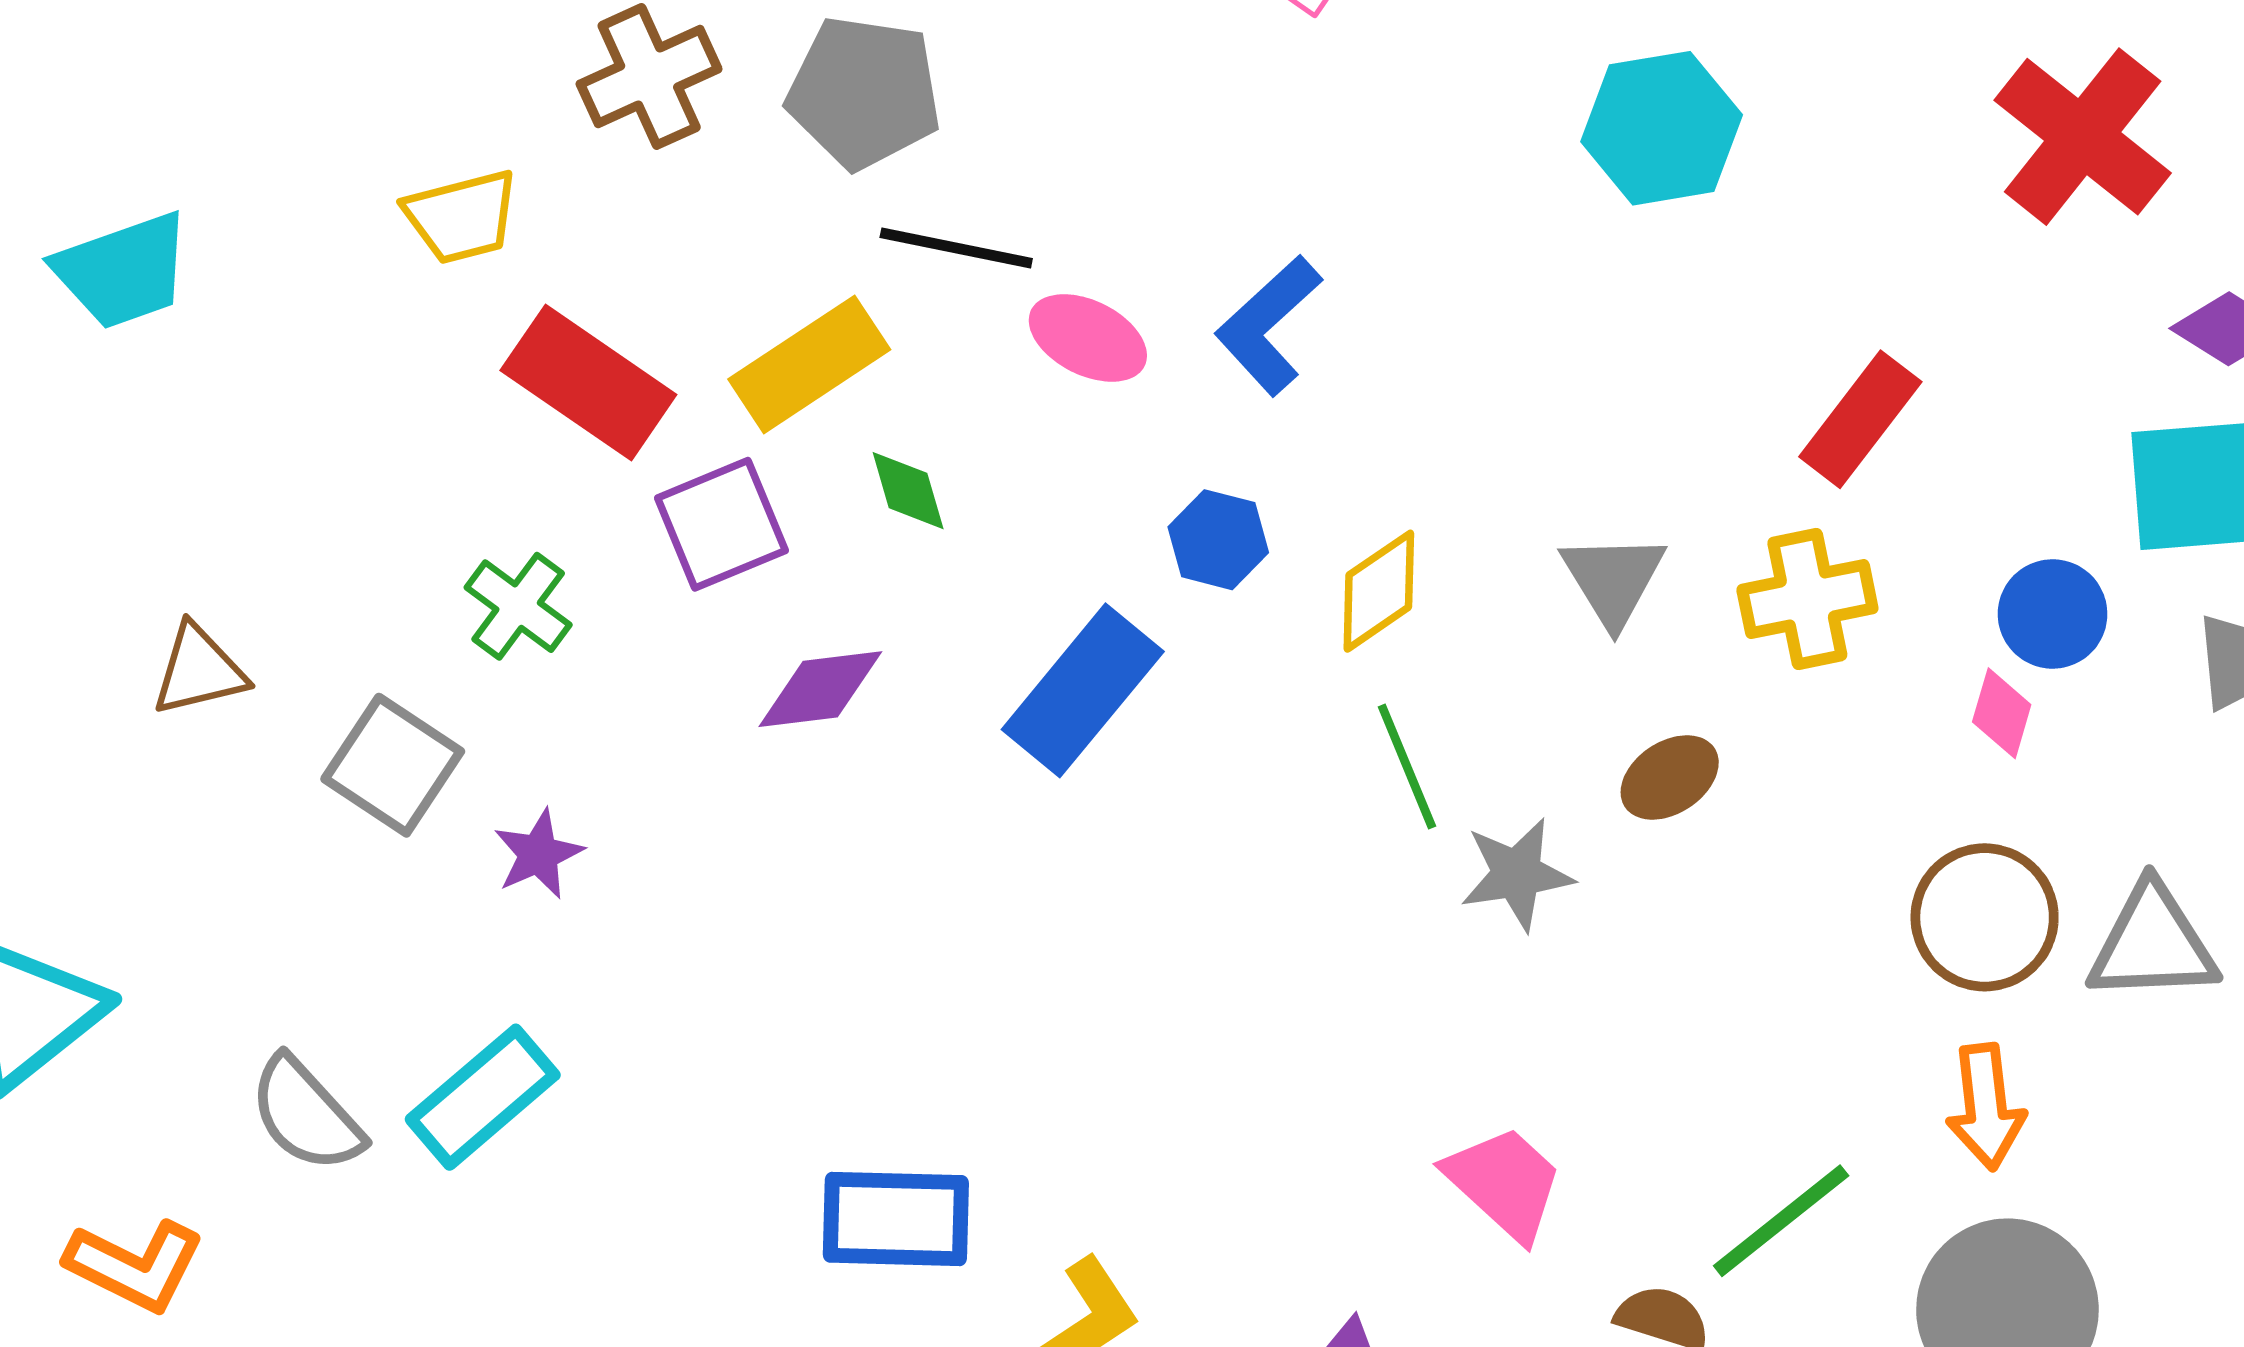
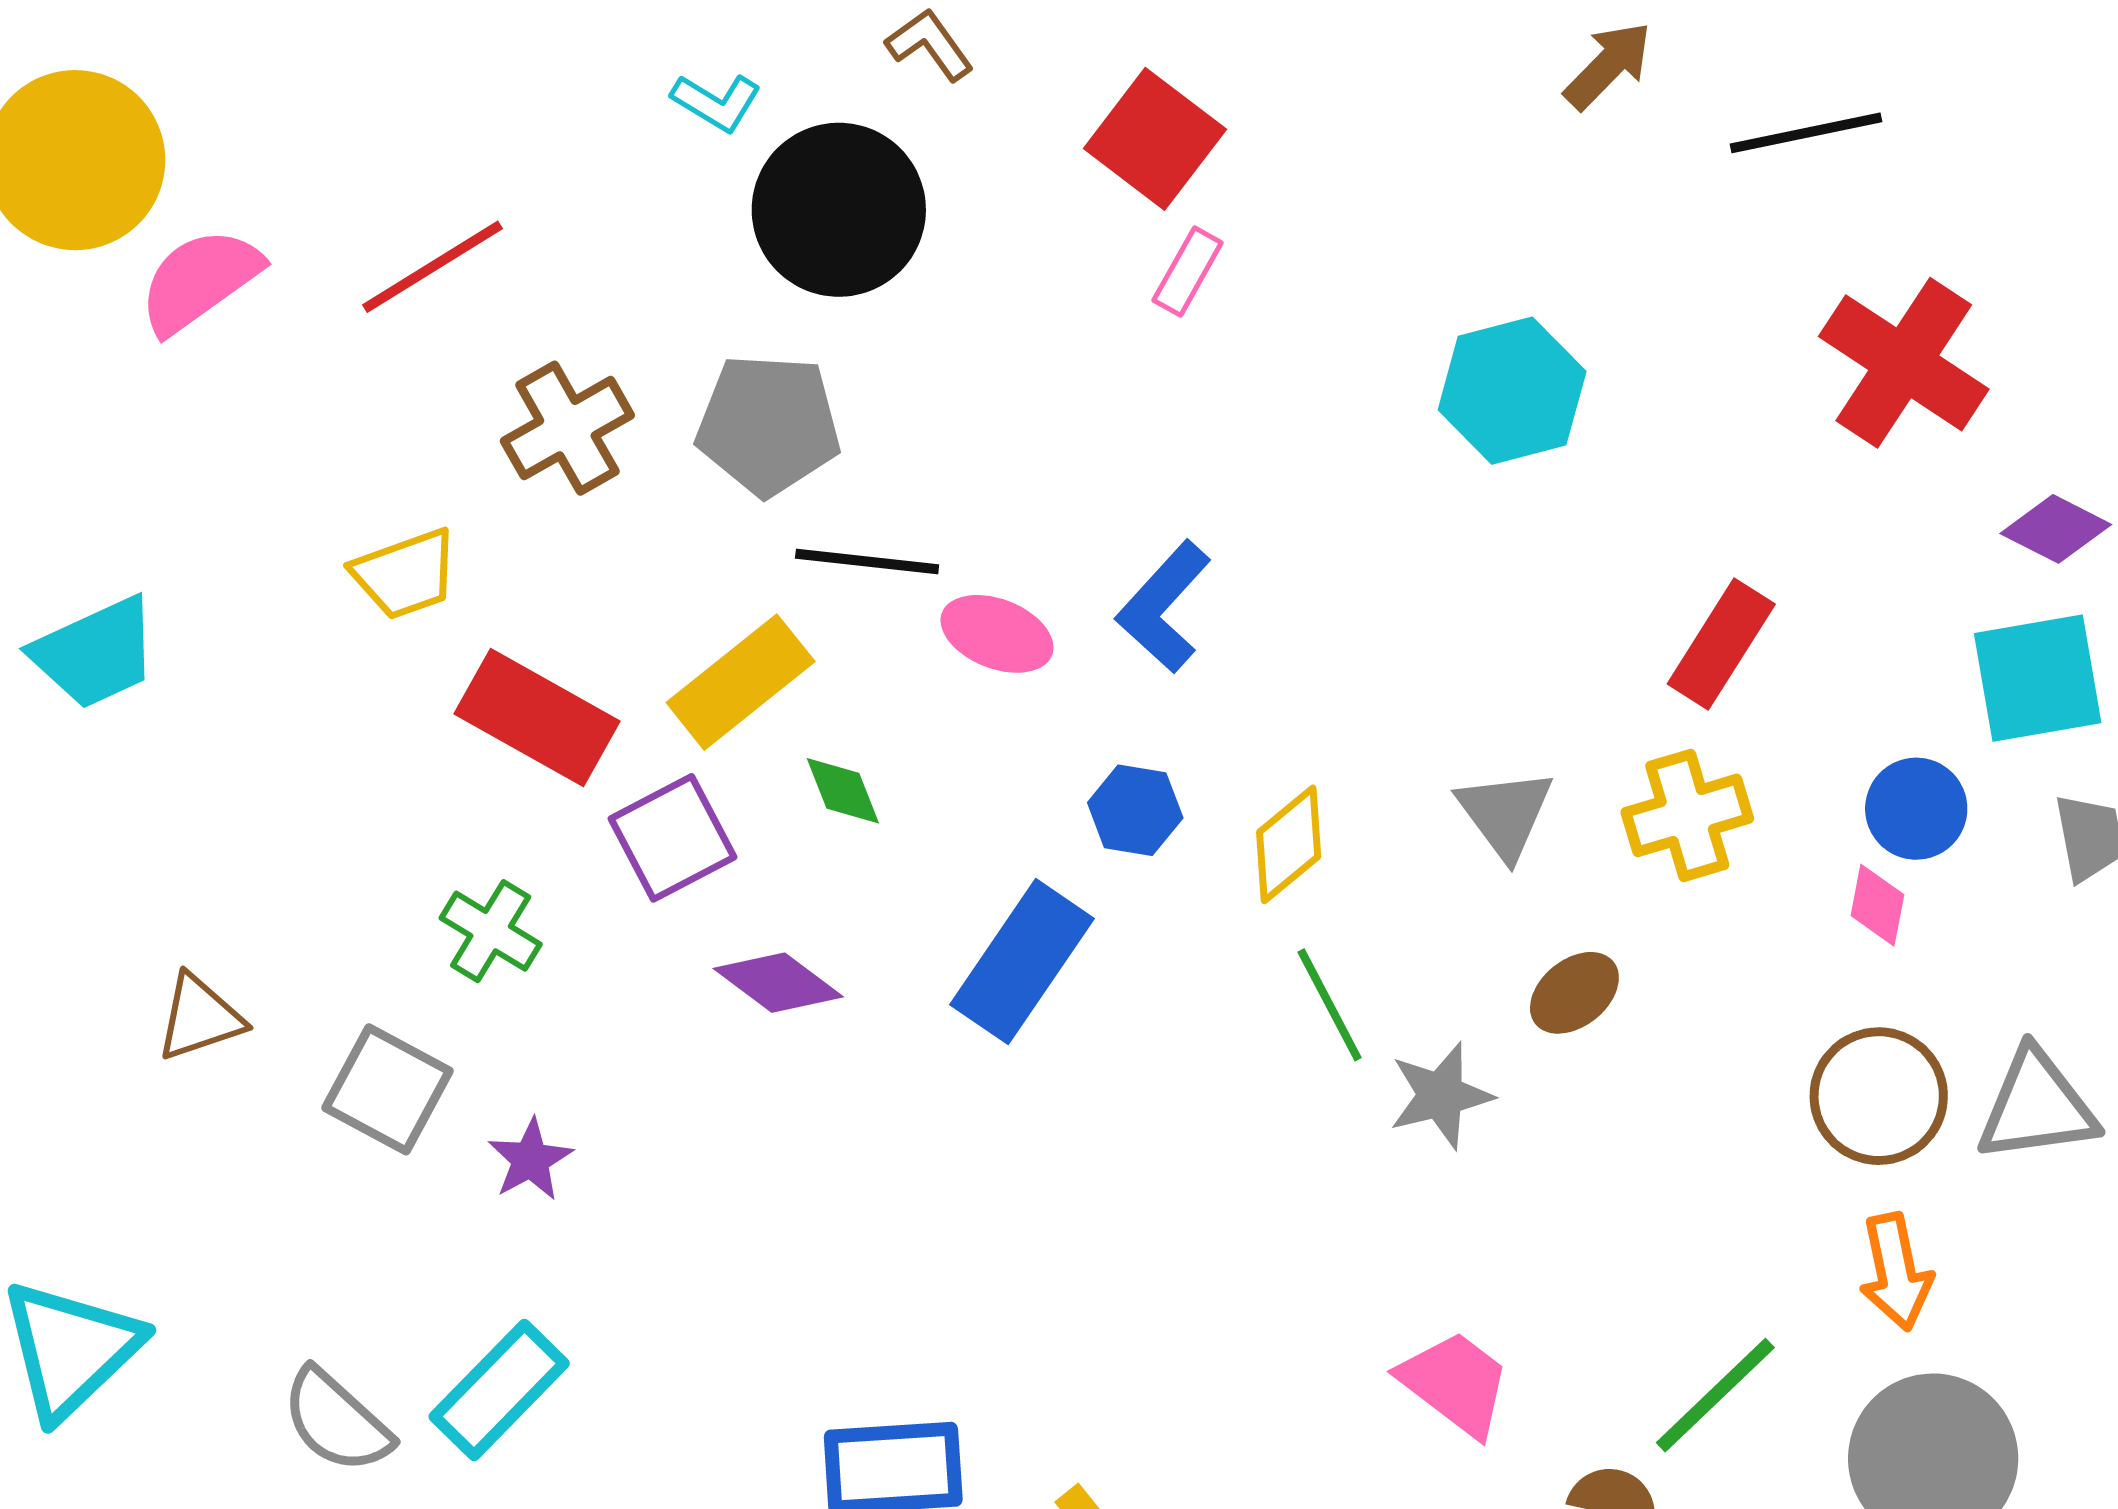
purple diamond: (820, 689) -> (778, 983), turned 49

